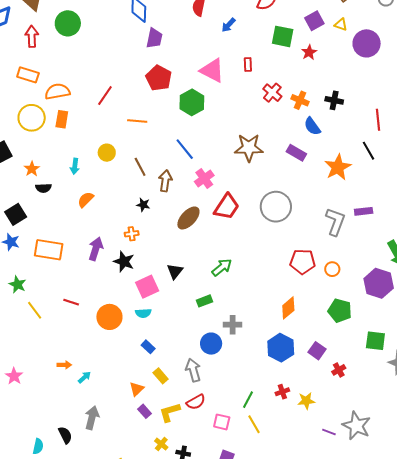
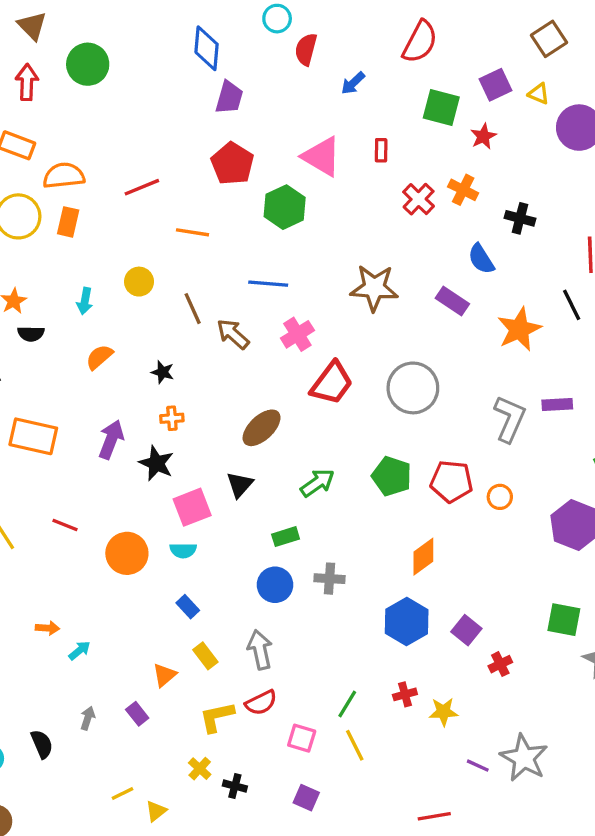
red line: (105, 96) -> (142, 187), turned 30
orange cross: (300, 100) -> (463, 190), moved
blue line: (185, 149) -> (268, 284), turned -50
brown arrow: (165, 181) -> (233, 334), turned -60
black star: (143, 205) -> (163, 372), moved
brown ellipse: (188, 218) -> (262, 428), moved
green pentagon: (340, 311) -> (392, 476), moved
blue circle: (211, 344) -> (275, 585), moved
purple rectangle: (145, 411) -> (137, 714), moved
gray arrow: (92, 418) -> (88, 718), size x0.6

